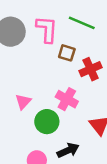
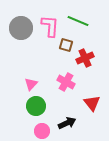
green circle: (47, 122) -> (36, 106), moved

